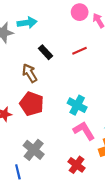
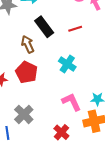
black rectangle: (45, 52) -> (44, 27), size x1.5
cyan cross: (77, 105) -> (67, 64), moved

